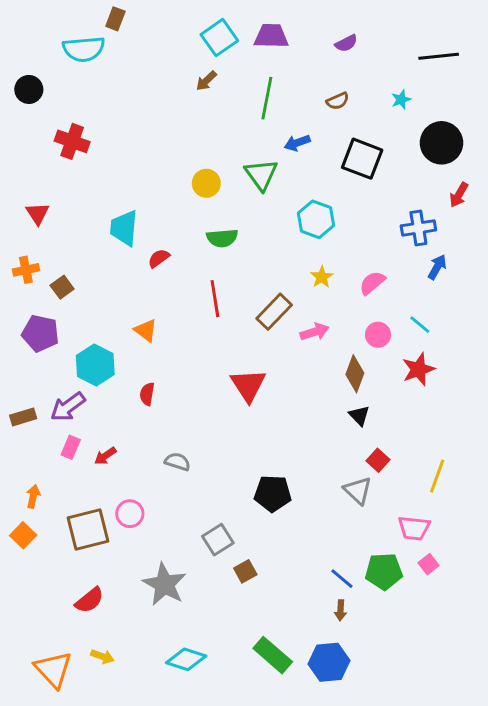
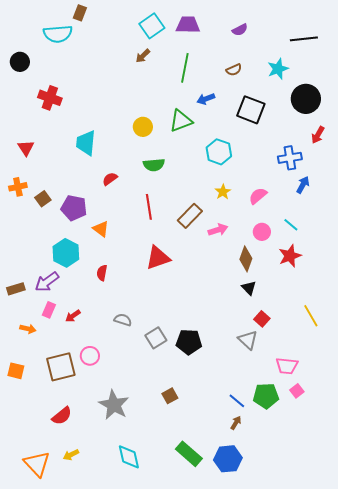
cyan star: (401, 100) -> (278, 69), size x1.5
green triangle: (261, 175) -> (181, 121), turned 45
cyan trapezoid: (124, 228) -> (86, 143), moved
purple pentagon: (40, 333) -> (74, 208), moved
red triangle: (248, 385) -> (158, 258), moved, turned 44
yellow line: (437, 476) -> (311, 316), moved, turned -50
orange arrow: (33, 496) -> (28, 329), moved, turned 91
orange square: (23, 535) -> (16, 371), turned -30
gray square: (218, 540) -> (156, 338), moved
brown arrow: (340, 610) -> (236, 423), turned -152
yellow arrow: (102, 656) -> (71, 455), turned 133
cyan diamond: (186, 659) -> (129, 457), turned 60

